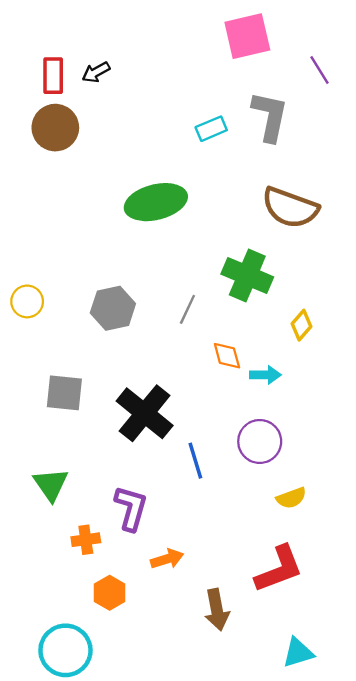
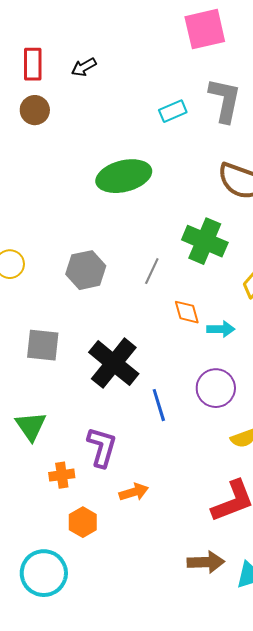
black arrow: (96, 72) -> (84, 67), moved
brown circle: (55, 128) -> (35, 110), size x0.7
brown arrow: (217, 610) -> (206, 562), moved, turned -81

